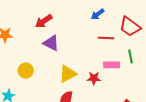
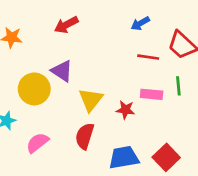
purple triangle: (51, 43) -> (62, 71), moved
yellow circle: (26, 71) -> (34, 89), size x1.5
yellow triangle: (68, 74) -> (91, 100), turned -30

